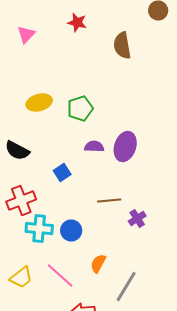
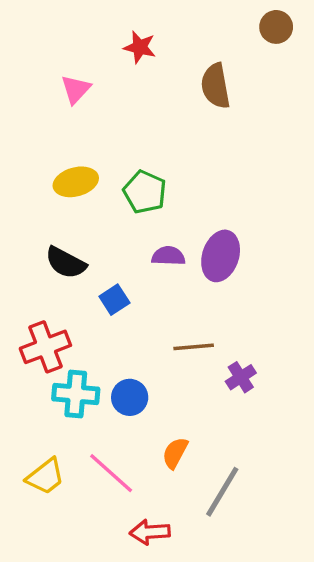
pink triangle: (26, 34) -> (76, 89), moved
green pentagon: (80, 108) -> (145, 192), turned -30
black semicircle: (17, 150) -> (66, 263), moved

